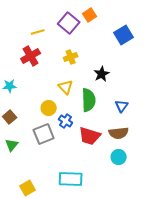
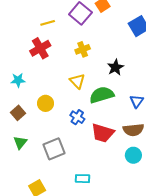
green semicircle: (89, 100) -> (102, 95), turned -105
yellow circle: (49, 108) -> (46, 103), moved
gray square: (44, 134) -> (54, 149), moved
cyan rectangle: (71, 179) -> (83, 179), size x0.6

